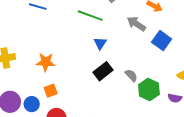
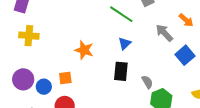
orange star: (46, 62) -> (84, 50), moved
black rectangle: (103, 71) -> (121, 71), turned -60

